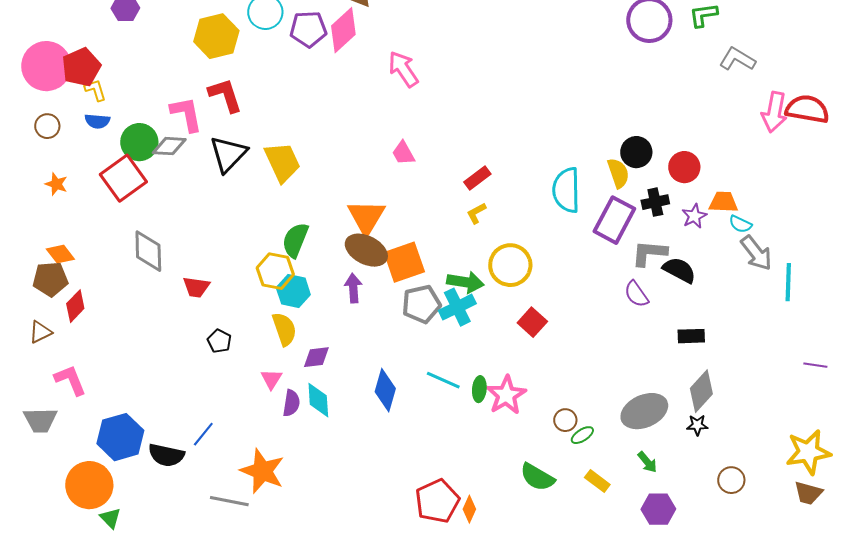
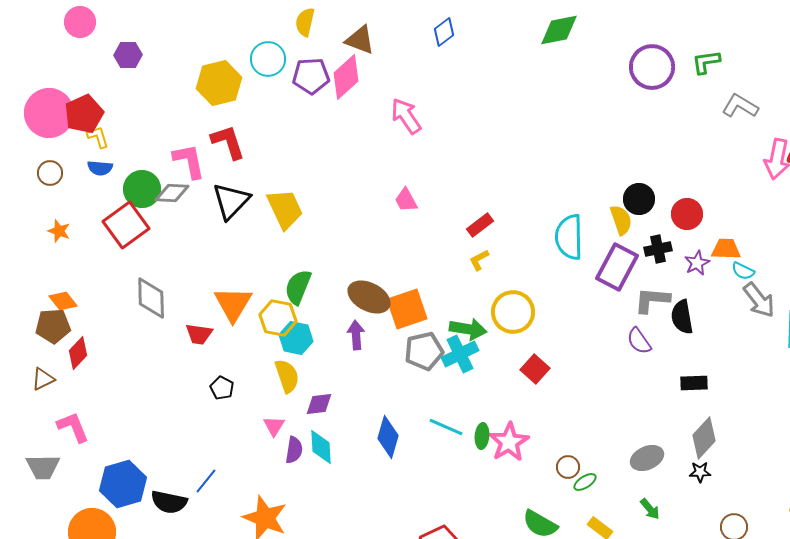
orange triangle: (366, 217) -> (233, 304), moved
black semicircle: (679, 270) -> (682, 317), turned -128
gray ellipse: (644, 411) -> (647, 458), size x0.7

